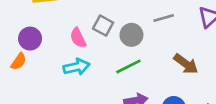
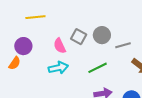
gray line: (164, 18) -> (123, 45), moved
gray circle: (131, 35) -> (102, 35), moved

